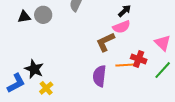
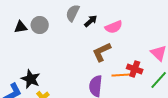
black arrow: (125, 11) -> (91, 21), moved
pink semicircle: (122, 27) -> (114, 27), moved

